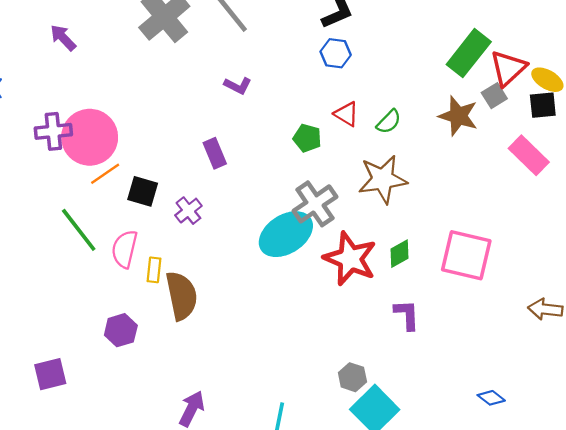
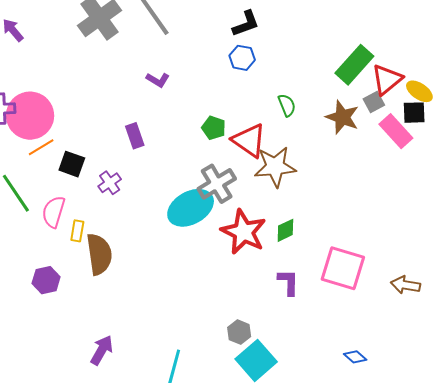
red triangle: (346, 114) -> (249, 141), moved, size x1.6
green semicircle: (389, 122) -> (287, 105), moved, turned -70
pink rectangle: (529, 155) -> (396, 131), moved
pink square: (466, 255) -> (343, 268), moved

